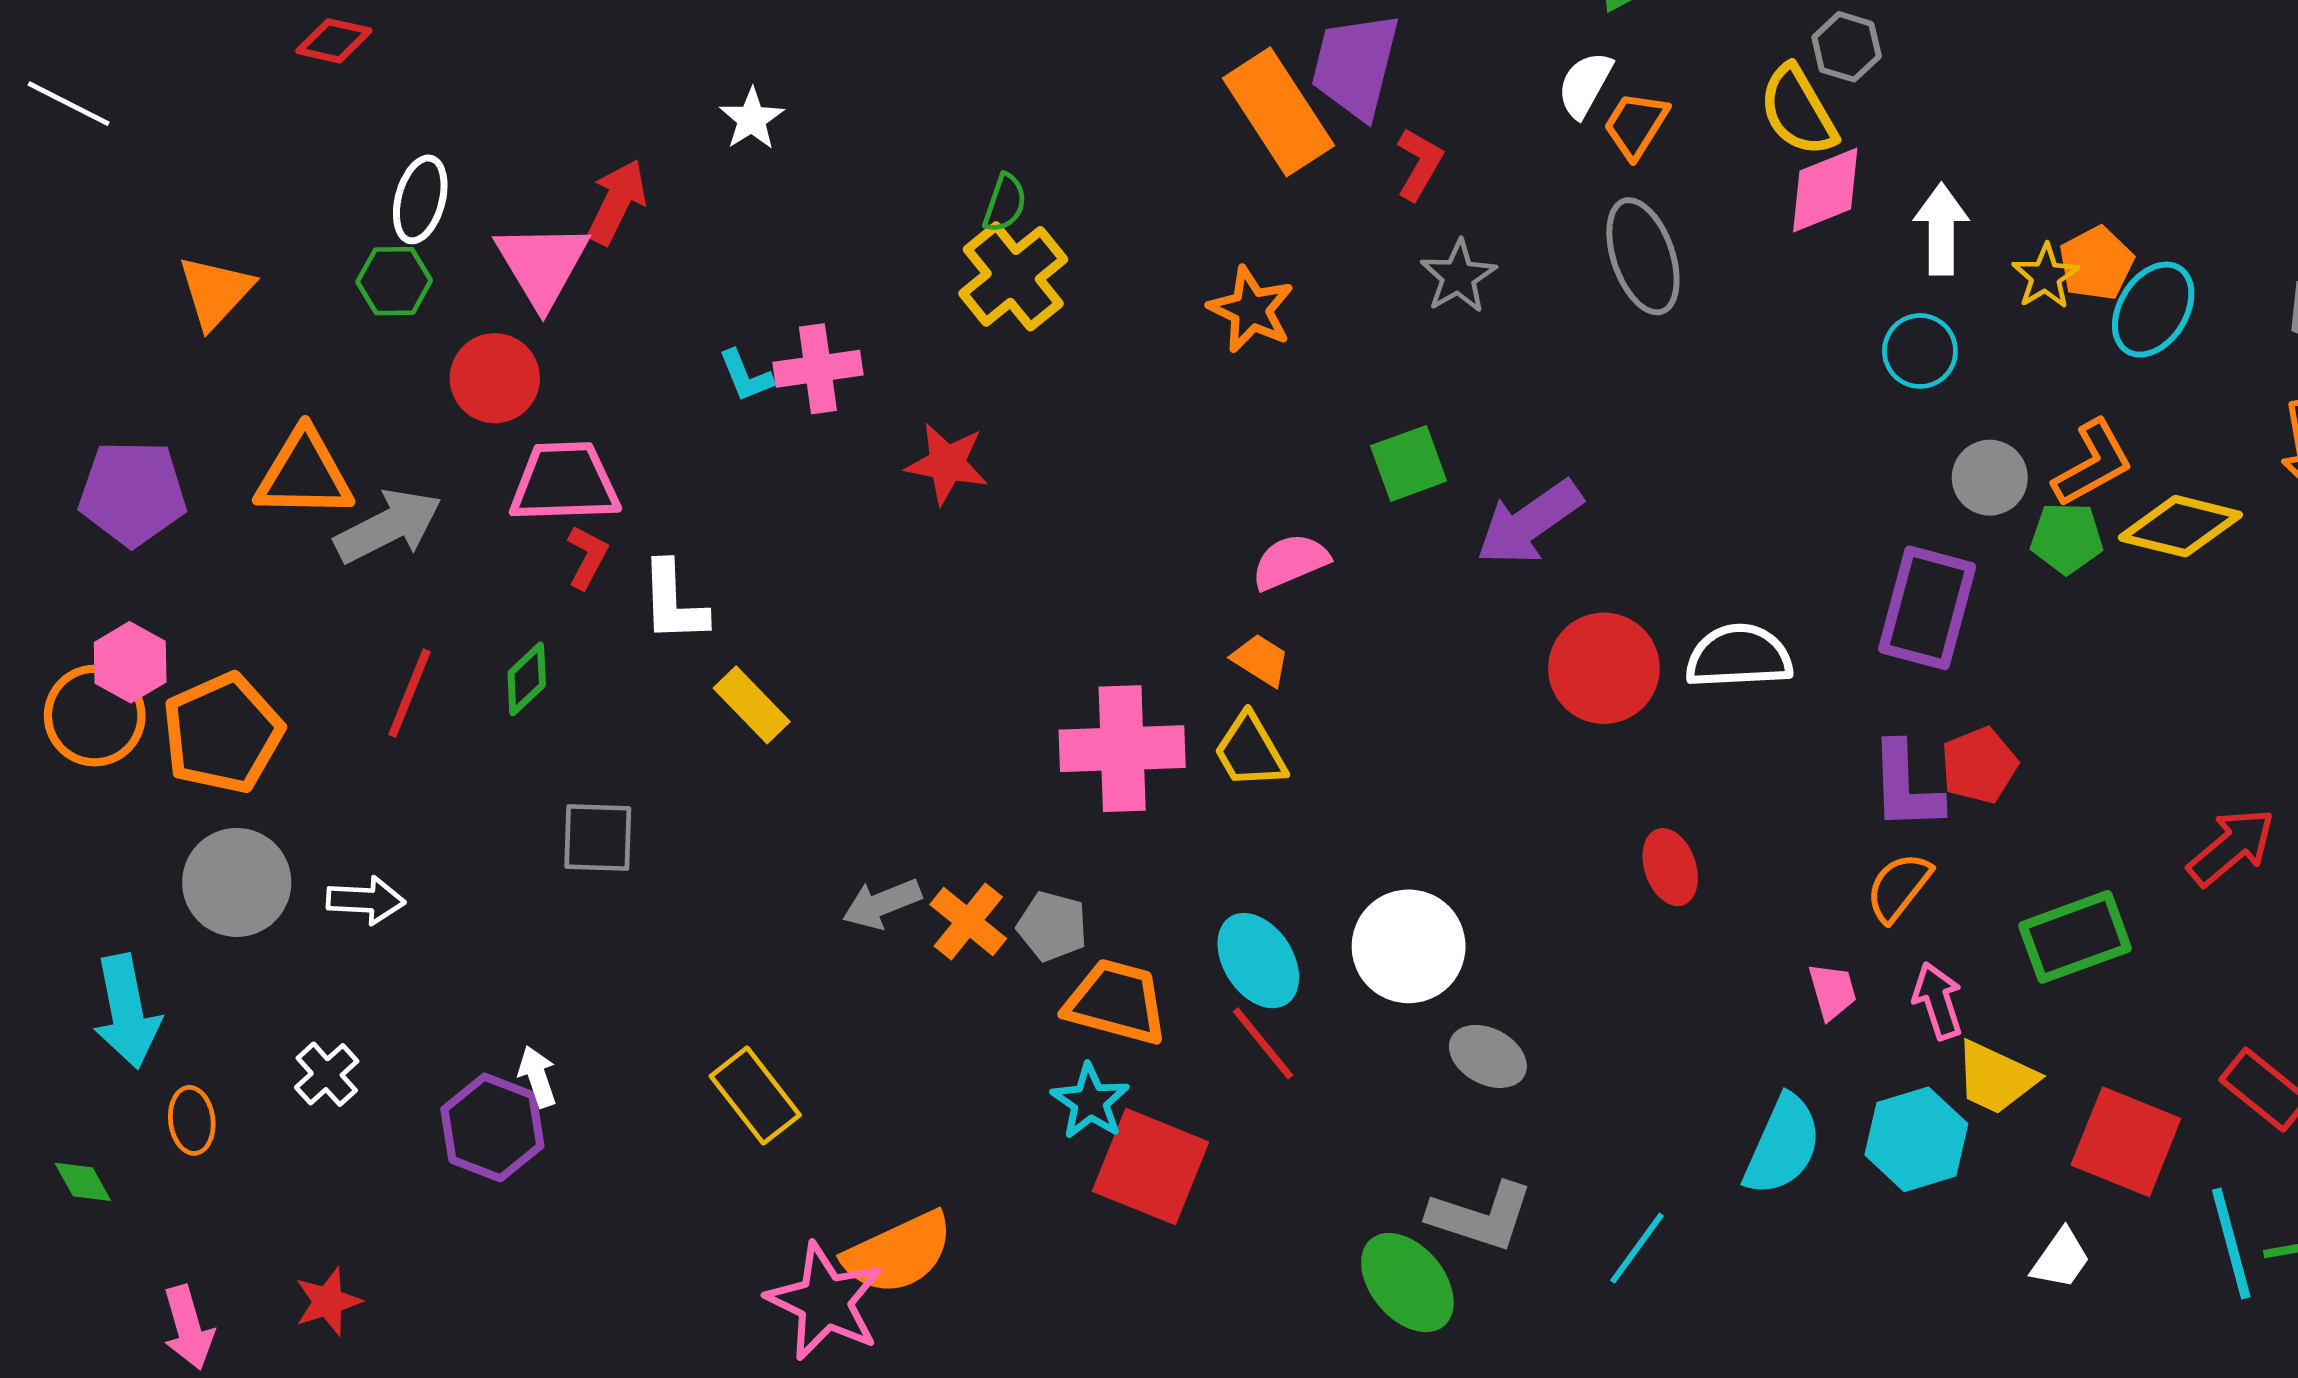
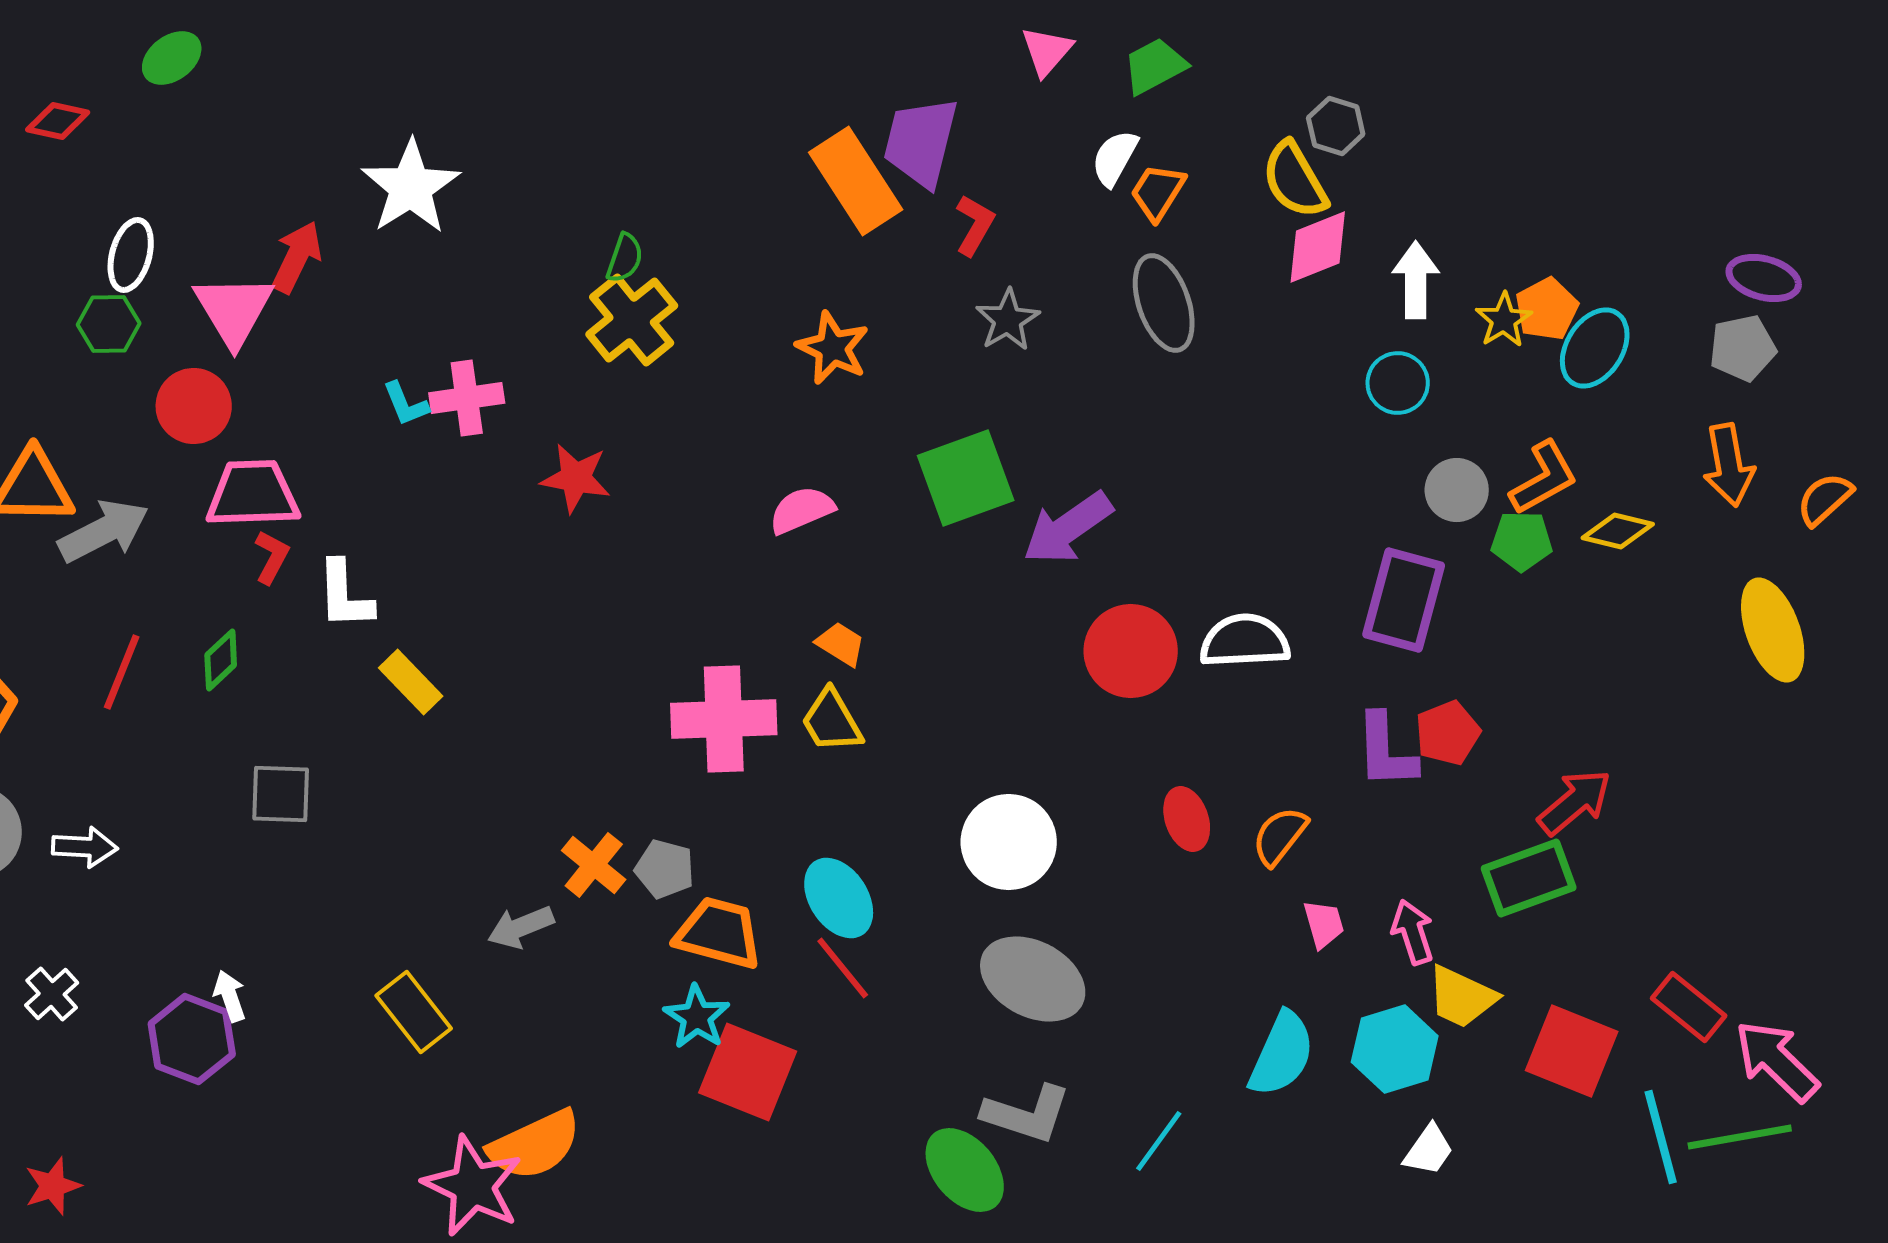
white star: (752, 119) -> (411, 187), size x1.8
green square: (1409, 463) -> (966, 478), size x1.5
yellow diamond: (2180, 526) -> (1618, 531), size x0.7
pink semicircle: (1290, 562) -> (802, 510), moved
red arrow: (2231, 847) -> (1575, 802), moved
orange semicircle: (1899, 887) -> (1280, 836), moved
gray arrow: (882, 904) -> (521, 927), moved
white circle: (1409, 946) -> (1009, 842), moved
gray ellipse: (1488, 1056) -> (1033, 979), size x1.6
white trapezoid: (2061, 1259) -> (1429, 1150), moved

